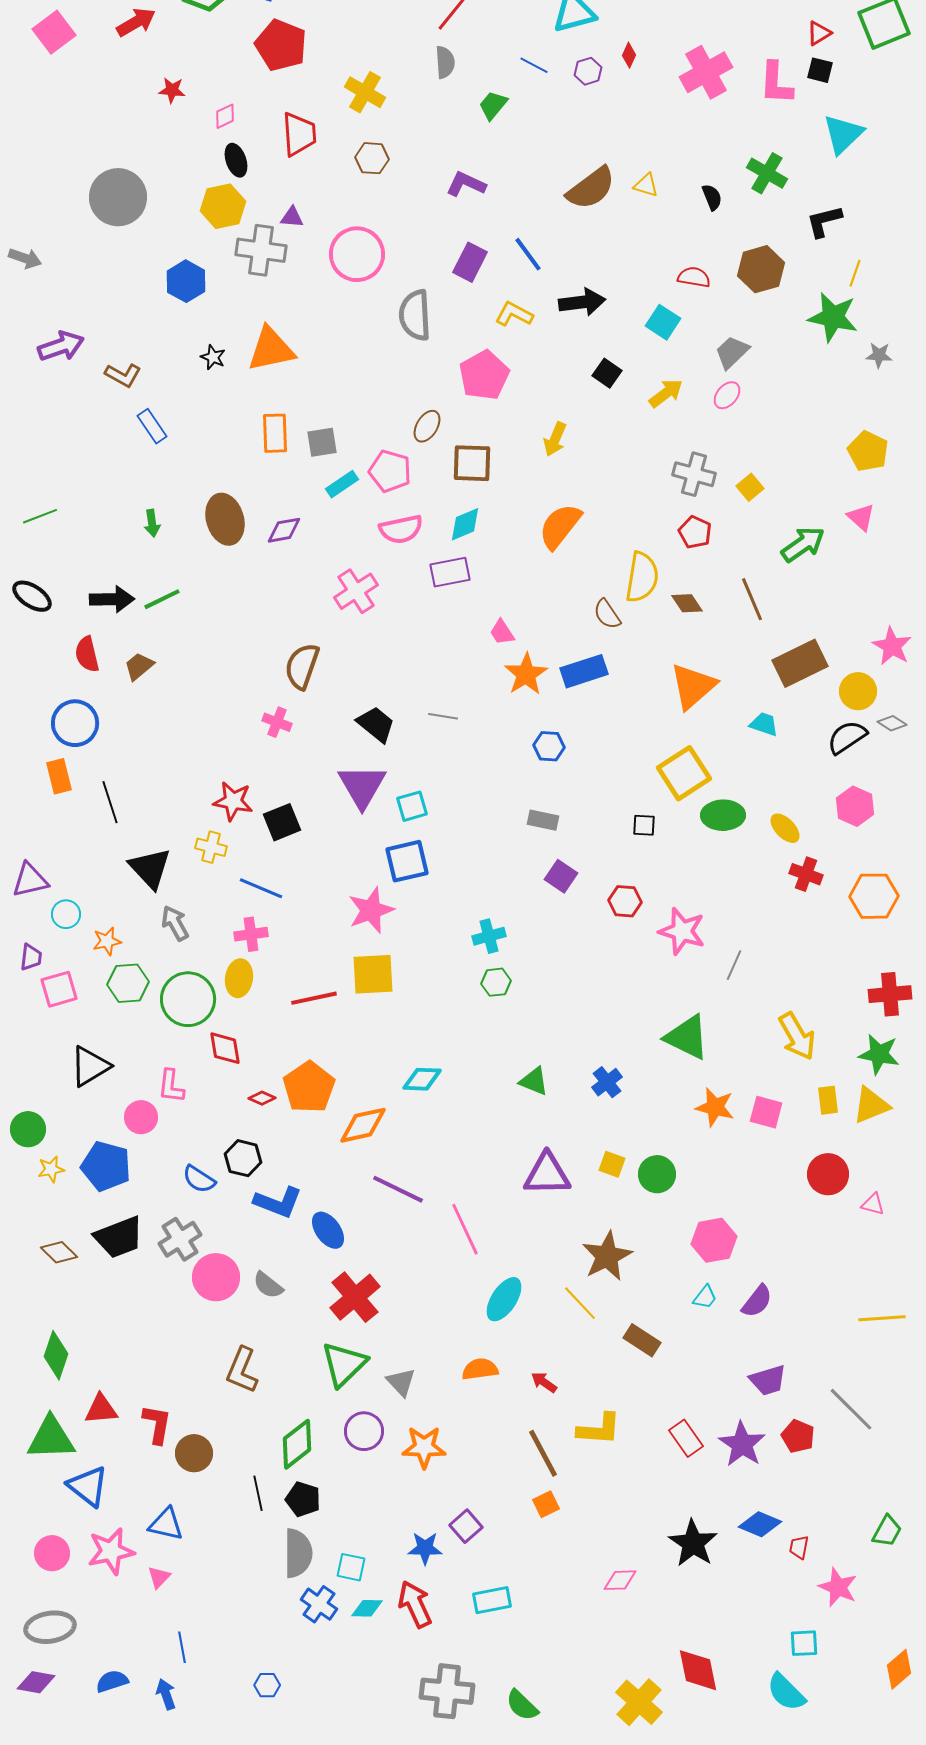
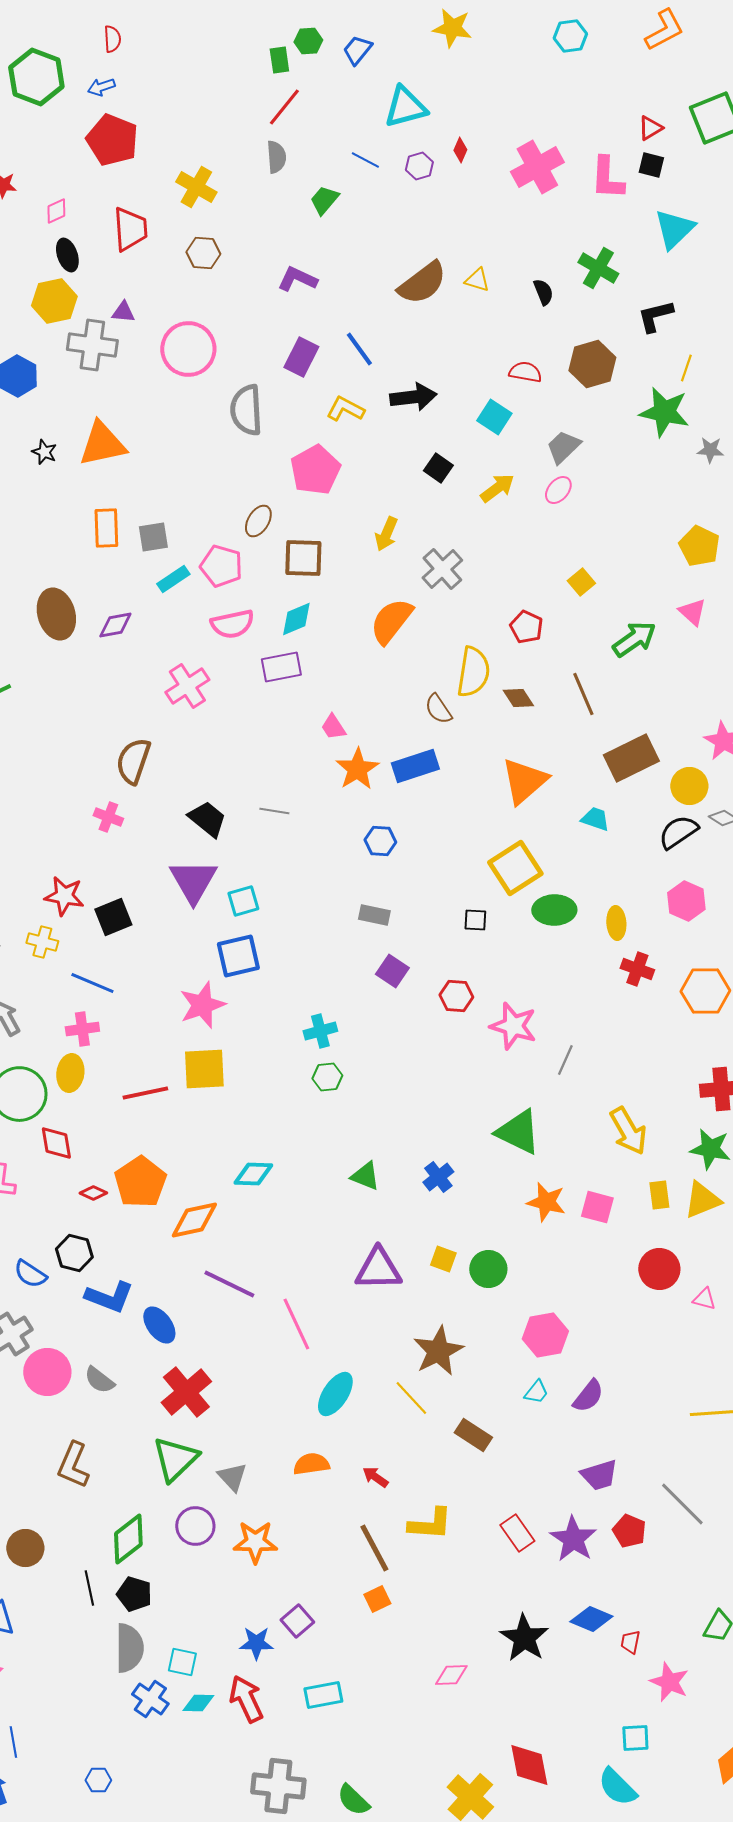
gray cross: (694, 474) -> (442, 569), moved, turned 33
yellow ellipse: (785, 828) -> (616, 923), turned 40

